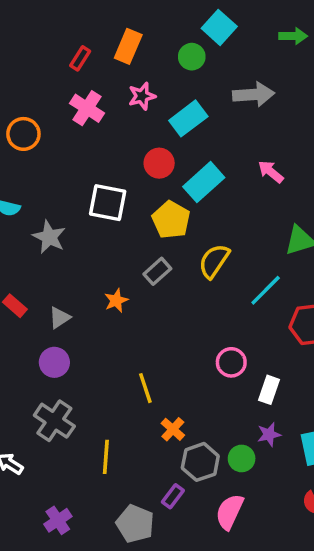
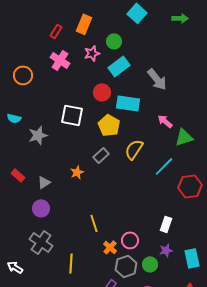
green circle: (192, 57) -> (114, 41), moved
gray arrow: (254, 94) -> (157, 79), moved, turned 55
pink arrow: (271, 172) -> (165, 121), moved
cyan rectangle: (204, 182) -> (128, 103), turned 50
gray star: (49, 237) -> (38, 135), turned 30
pink circle: (231, 362) -> (130, 240), moved

